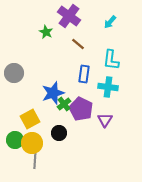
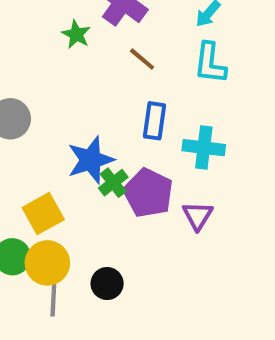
cyan L-shape: (111, 60) -> (210, 63), moved
black circle: (59, 133) -> (107, 284), moved

